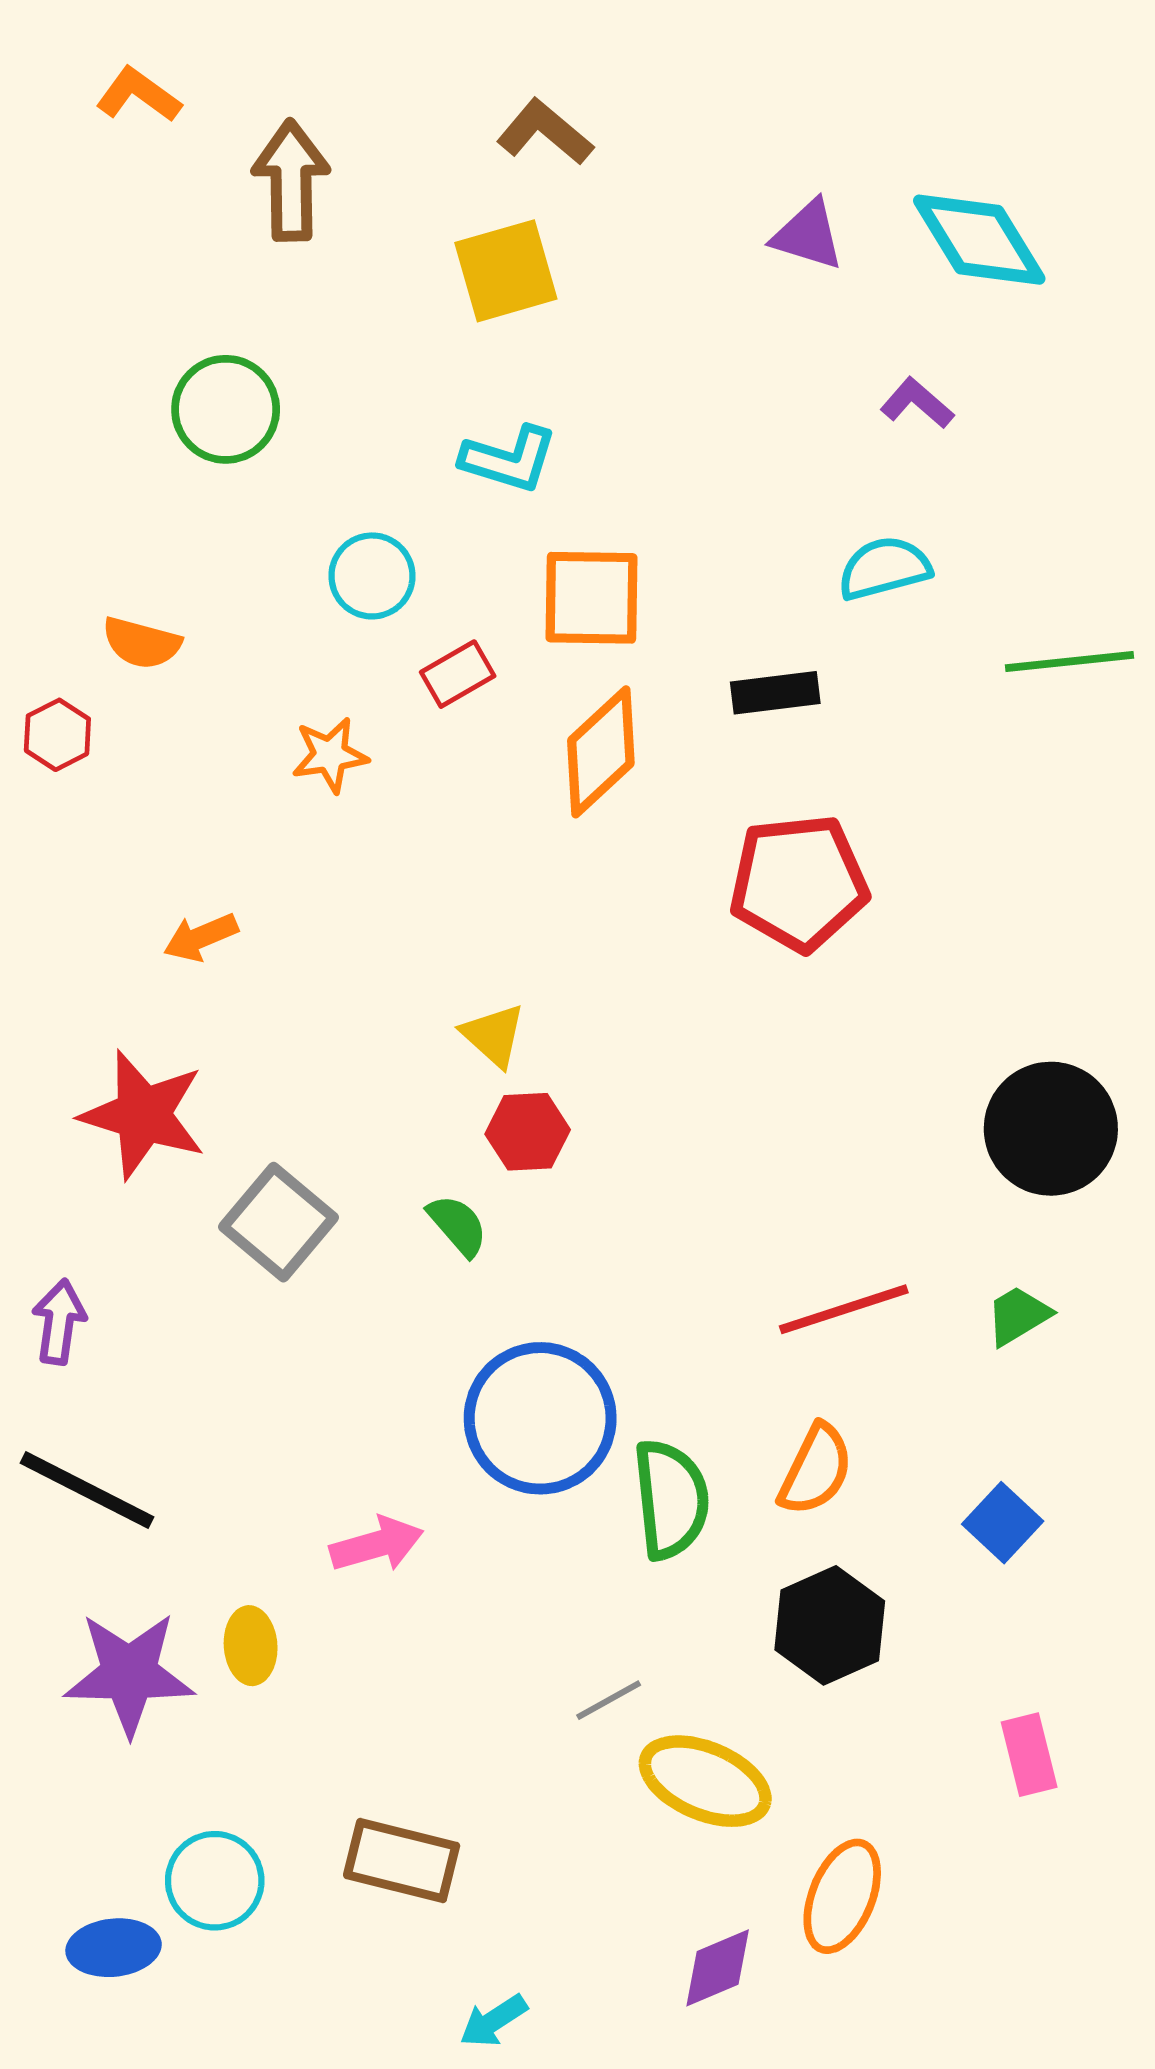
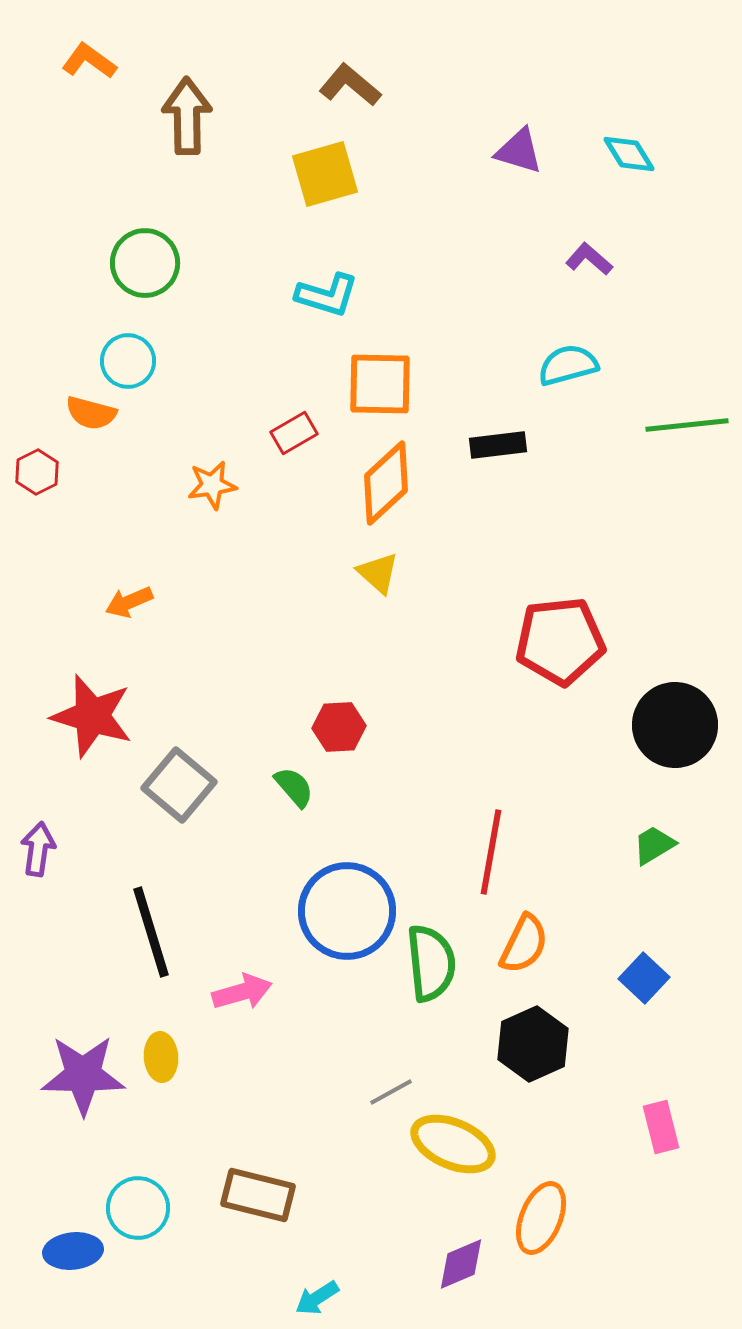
cyan diamond: (979, 240) -> (629, 154), size x0.6
cyan circle: (372, 576) -> (128, 361), moved
red pentagon: (799, 883) -> (560, 641), moved
yellow triangle: (493, 1035) -> (378, 573), moved
red line: (844, 1309) -> (491, 852), moved, turned -62
black line: (87, 1490) -> (151, 932), moved, turned 46

